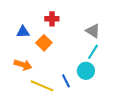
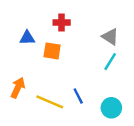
orange square: (44, 43) -> (52, 51), turned -35
orange arrow: (23, 65) -> (18, 88), moved, turned -84
cyan circle: (86, 71) -> (111, 108), moved

